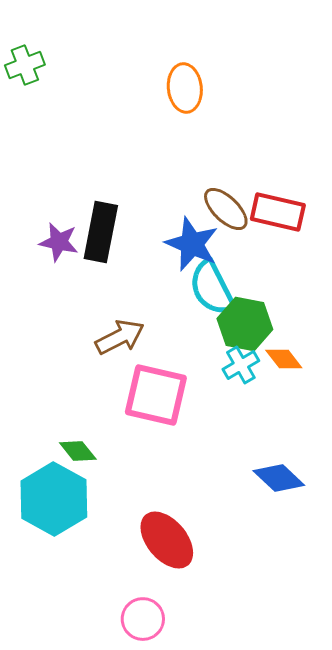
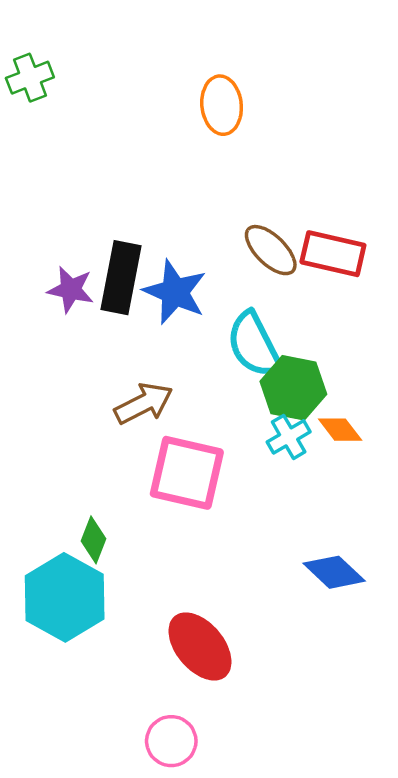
blue star: (192, 244) -> (175, 292), moved
green diamond: (78, 451) -> (93, 540), turned 60

